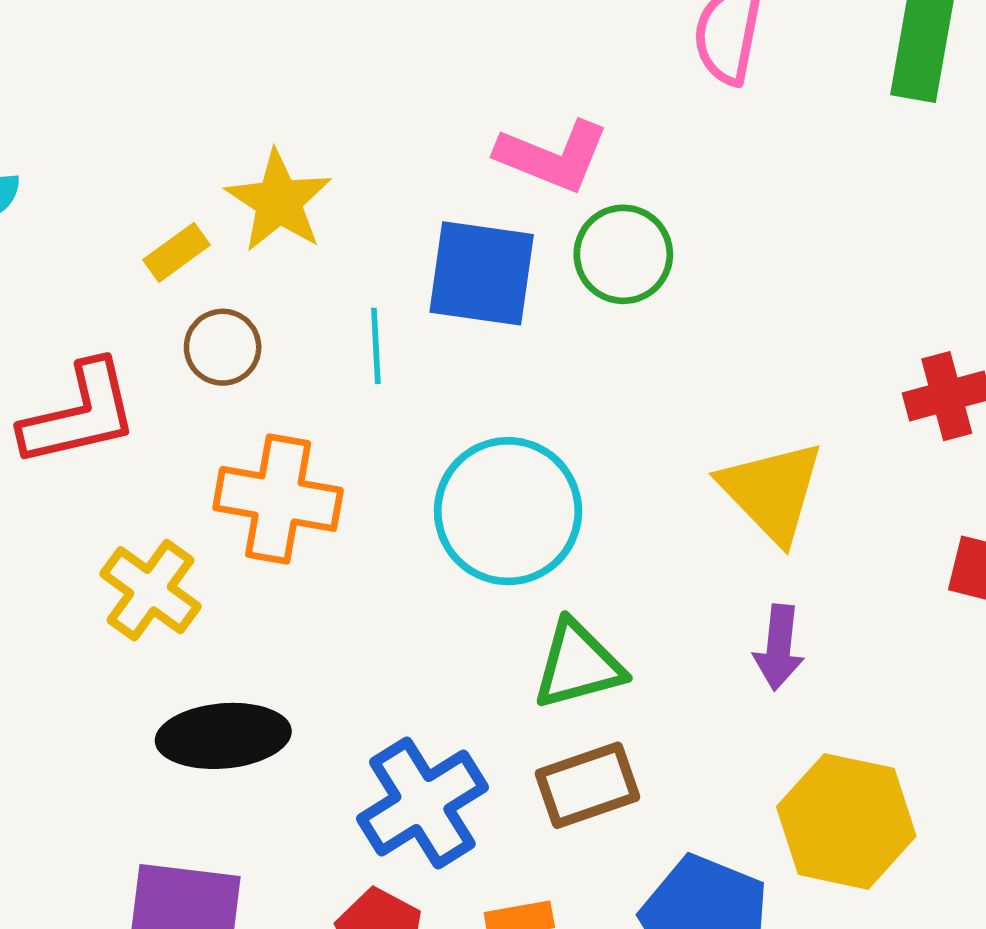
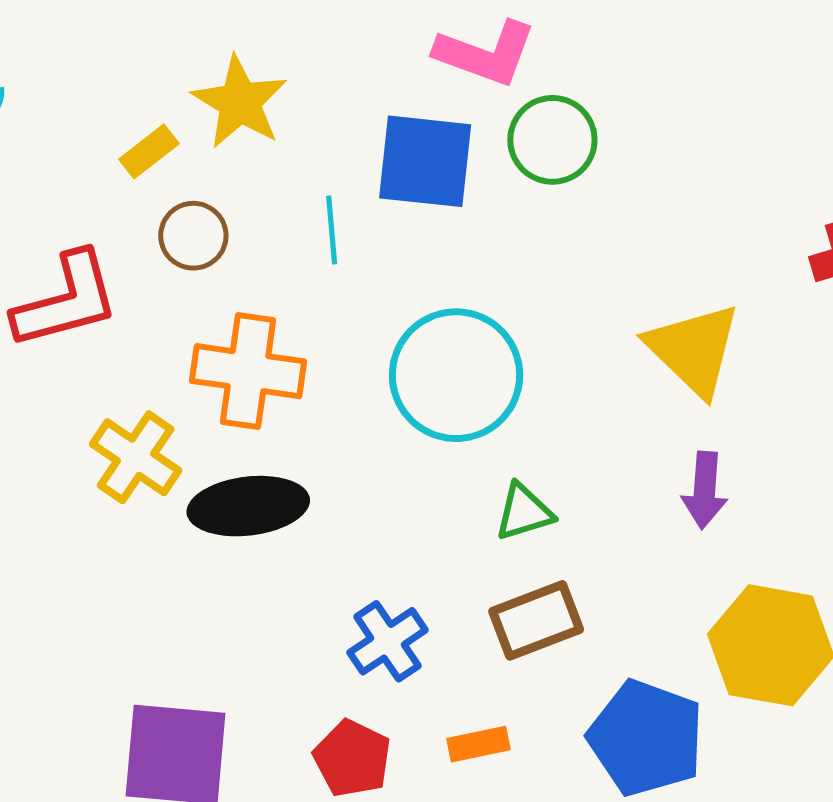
green triangle: (578, 665) -> (524, 512), size x0.7
black ellipse: (223, 736) -> (248, 506), moved
blue cross: (422, 803) -> (388, 641), size x0.7

